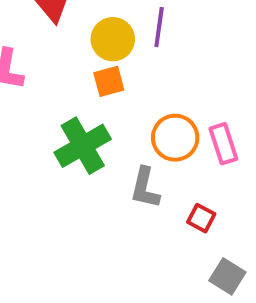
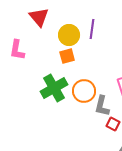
orange circle: (175, 138) -> (84, 91), moved
gray L-shape: (145, 188) -> (102, 106), moved

